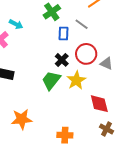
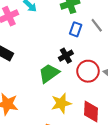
red circle: (86, 54) -> (88, 71), moved
yellow star: (76, 80) -> (61, 103), moved

